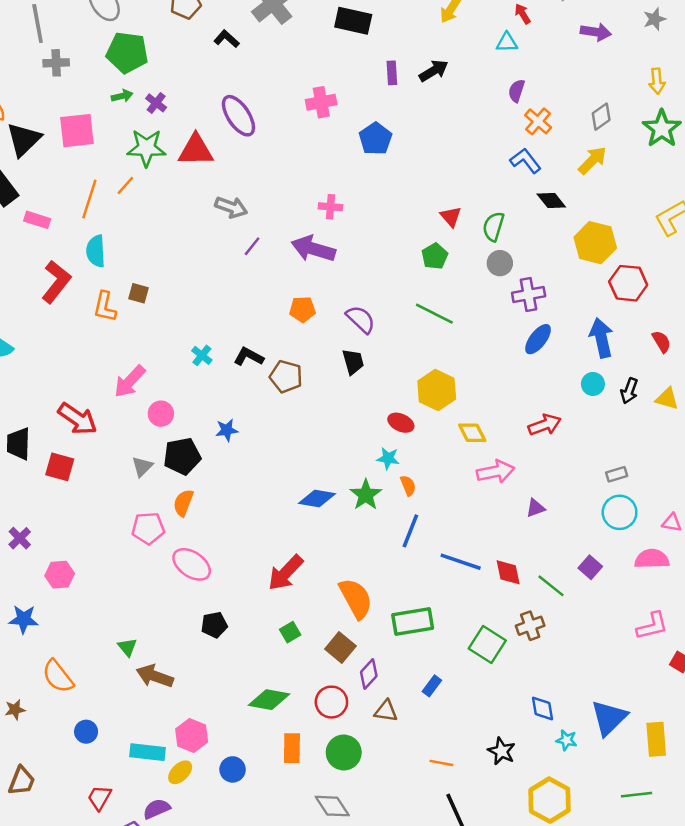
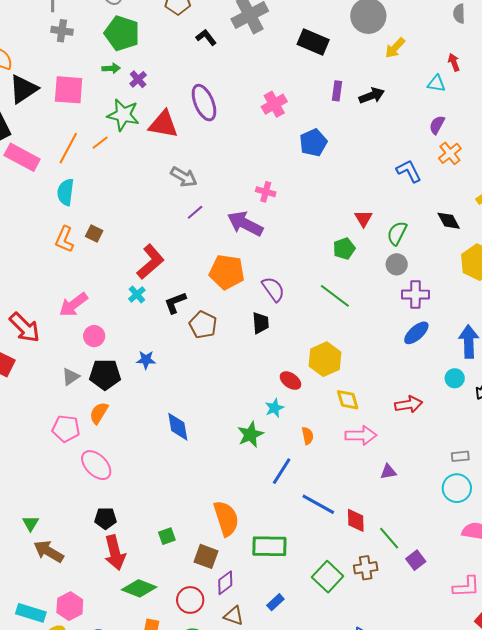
pink cross: (321, 102) -> (274, 104), turned -30
blue L-shape: (525, 161) -> (409, 171), moved
pink rectangle: (37, 220) -> (22, 157), size x1.6
red L-shape: (56, 282) -> (150, 262), moved
orange pentagon: (302, 309) -> (227, 272), size x1.6
black L-shape: (249, 357) -> (175, 303), turned -60
cyan star: (388, 458) -> (274, 408), turned 30
orange semicircle: (408, 486) -> (308, 436), moved
blue diamond: (317, 499) -> (178, 427), moved, turned 60
purple square: (590, 567) -> (416, 560), moved
red arrow: (286, 573) -> (115, 553), moved, turned -68
brown square: (340, 647) -> (206, 556), turned -30

